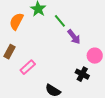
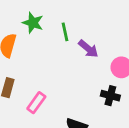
green line: (60, 21) -> (65, 32), turned 40

